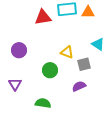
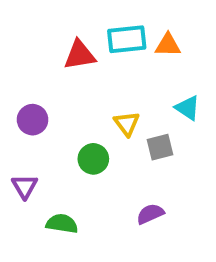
yellow triangle: (67, 52) -> (127, 124), turned 32
purple semicircle: (79, 86) -> (150, 214), moved
green semicircle: (43, 103) -> (62, 224), moved

